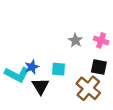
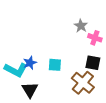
gray star: (76, 40) -> (81, 26), moved
black triangle: (40, 86) -> (30, 90), moved

